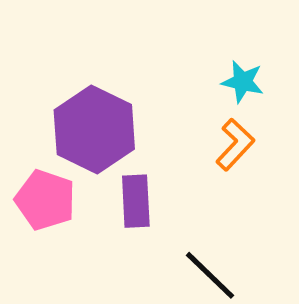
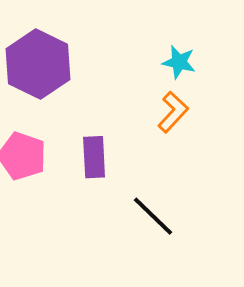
purple hexagon: (94, 129) -> (38, 64), moved

